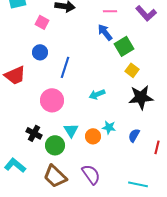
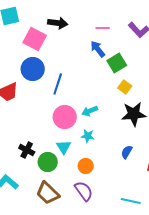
pink square: (42, 22) -> (35, 39), size x1.6
blue circle: (40, 52) -> (33, 69), size x1.5
pink circle: (52, 100) -> (65, 117), moved
cyan star: (109, 127) -> (88, 136), moved
orange circle: (93, 136) -> (86, 166), moved

